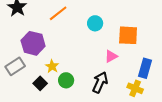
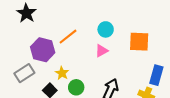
orange line: (58, 13) -> (68, 37), moved
pink triangle: (111, 56) -> (102, 51), moved

